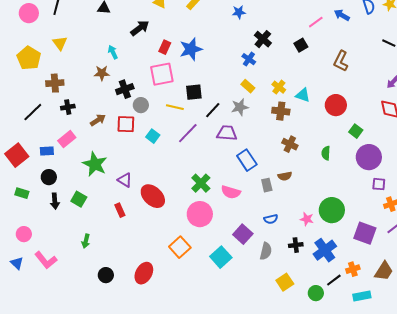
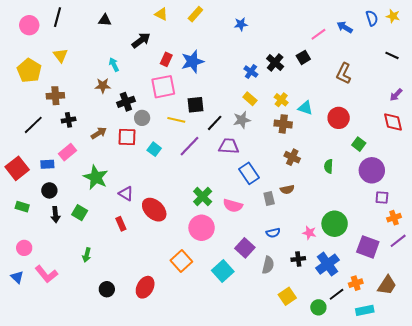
black cross: (263, 39) -> (275, 62), moved

